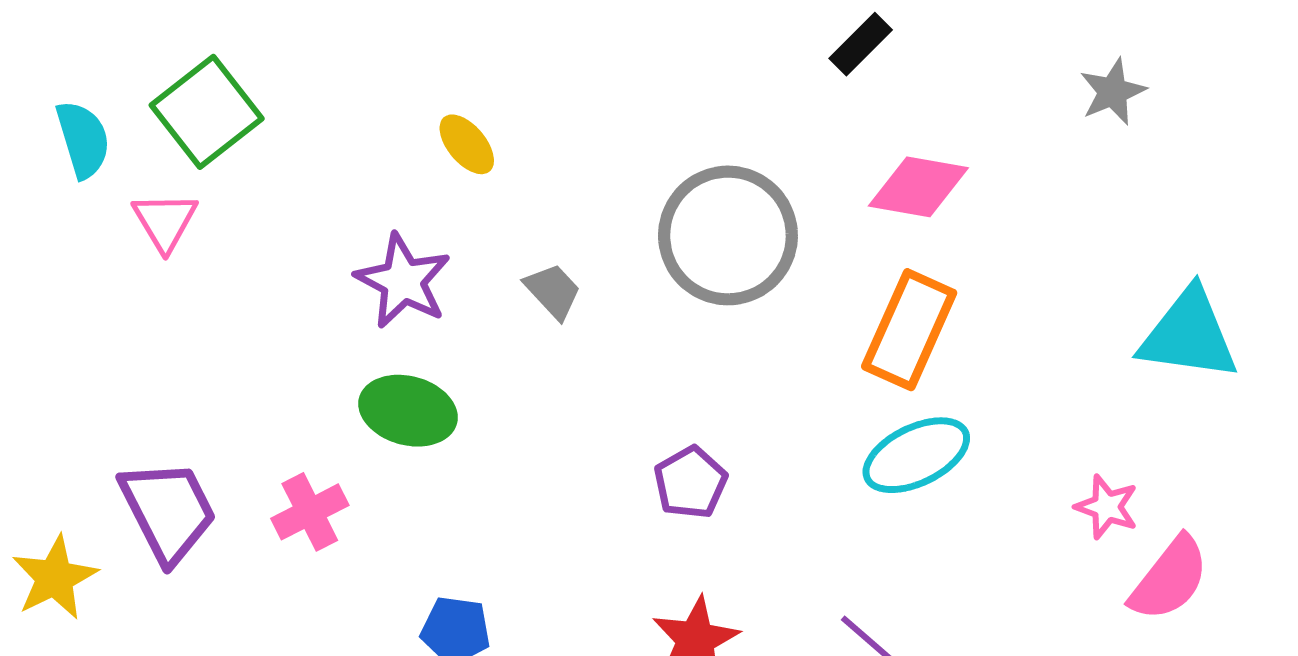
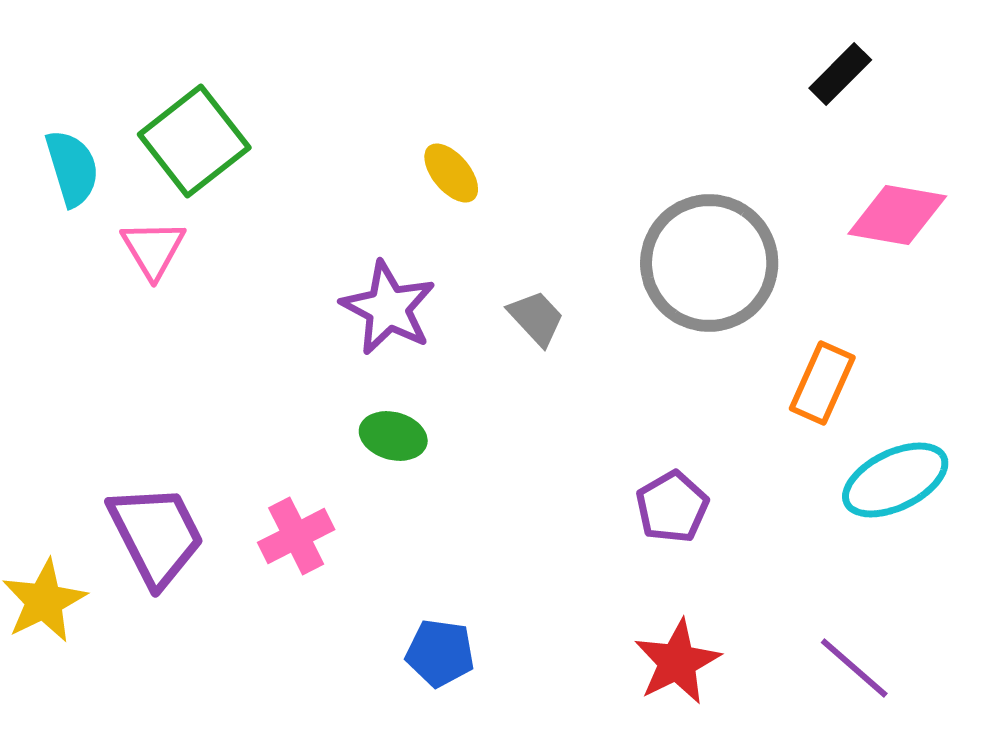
orange rectangle: (909, 330) -> (822, 383), moved, size x0.7
green ellipse: (408, 411) -> (393, 436), size x0.7

